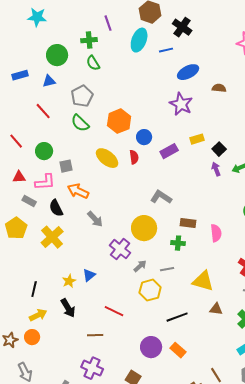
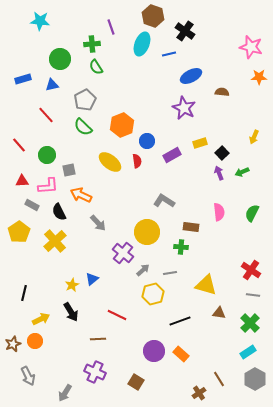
pink semicircle: (216, 233) -> (219, 212), moved
black line: (34, 289) -> (24, 293), moved

